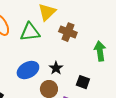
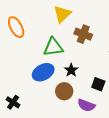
green triangle: (30, 32) -> (53, 47), moved

